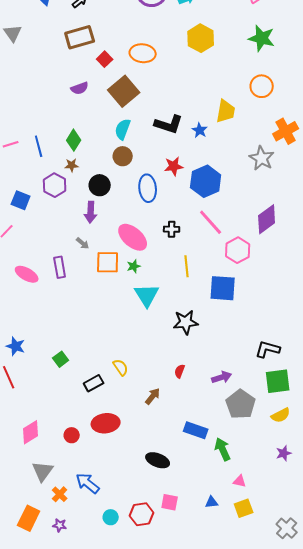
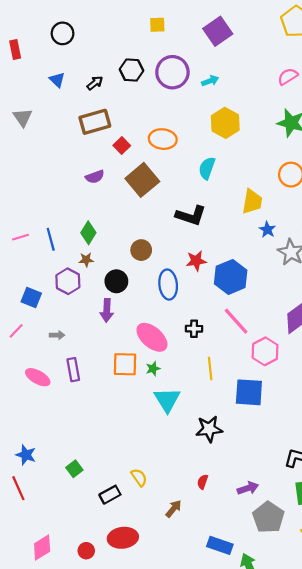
cyan semicircle: (123, 129) -> (207, 168), moved
blue star: (200, 130) -> (267, 230), moved
gray arrow: (83, 243) -> (57, 335), moved, turned -40

